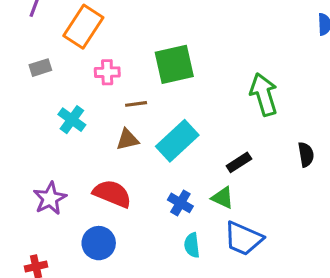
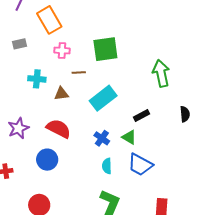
orange rectangle: (83, 27) -> (49, 20), turned -68
cyan cross: (72, 120) -> (37, 79), turned -36
brown triangle: (127, 140) -> (61, 94), moved

